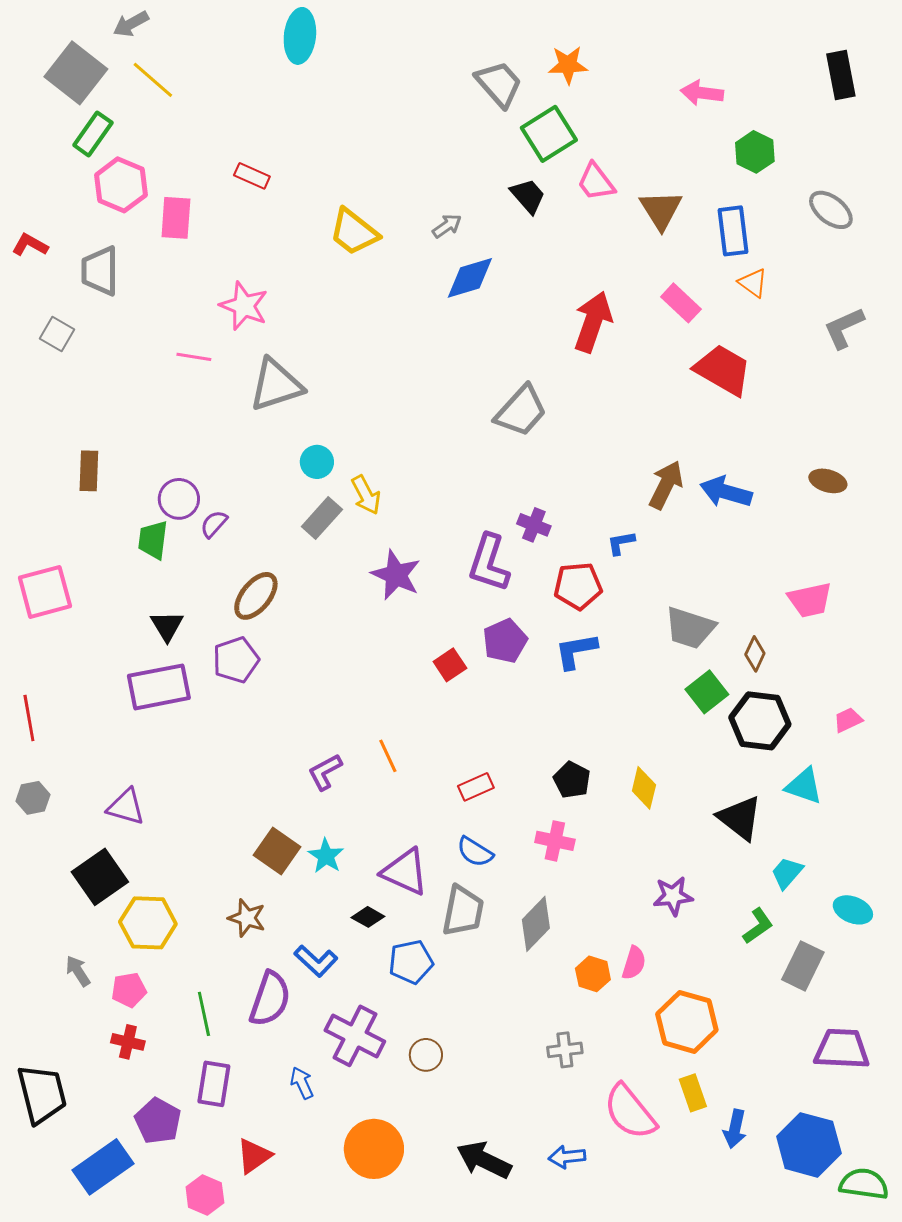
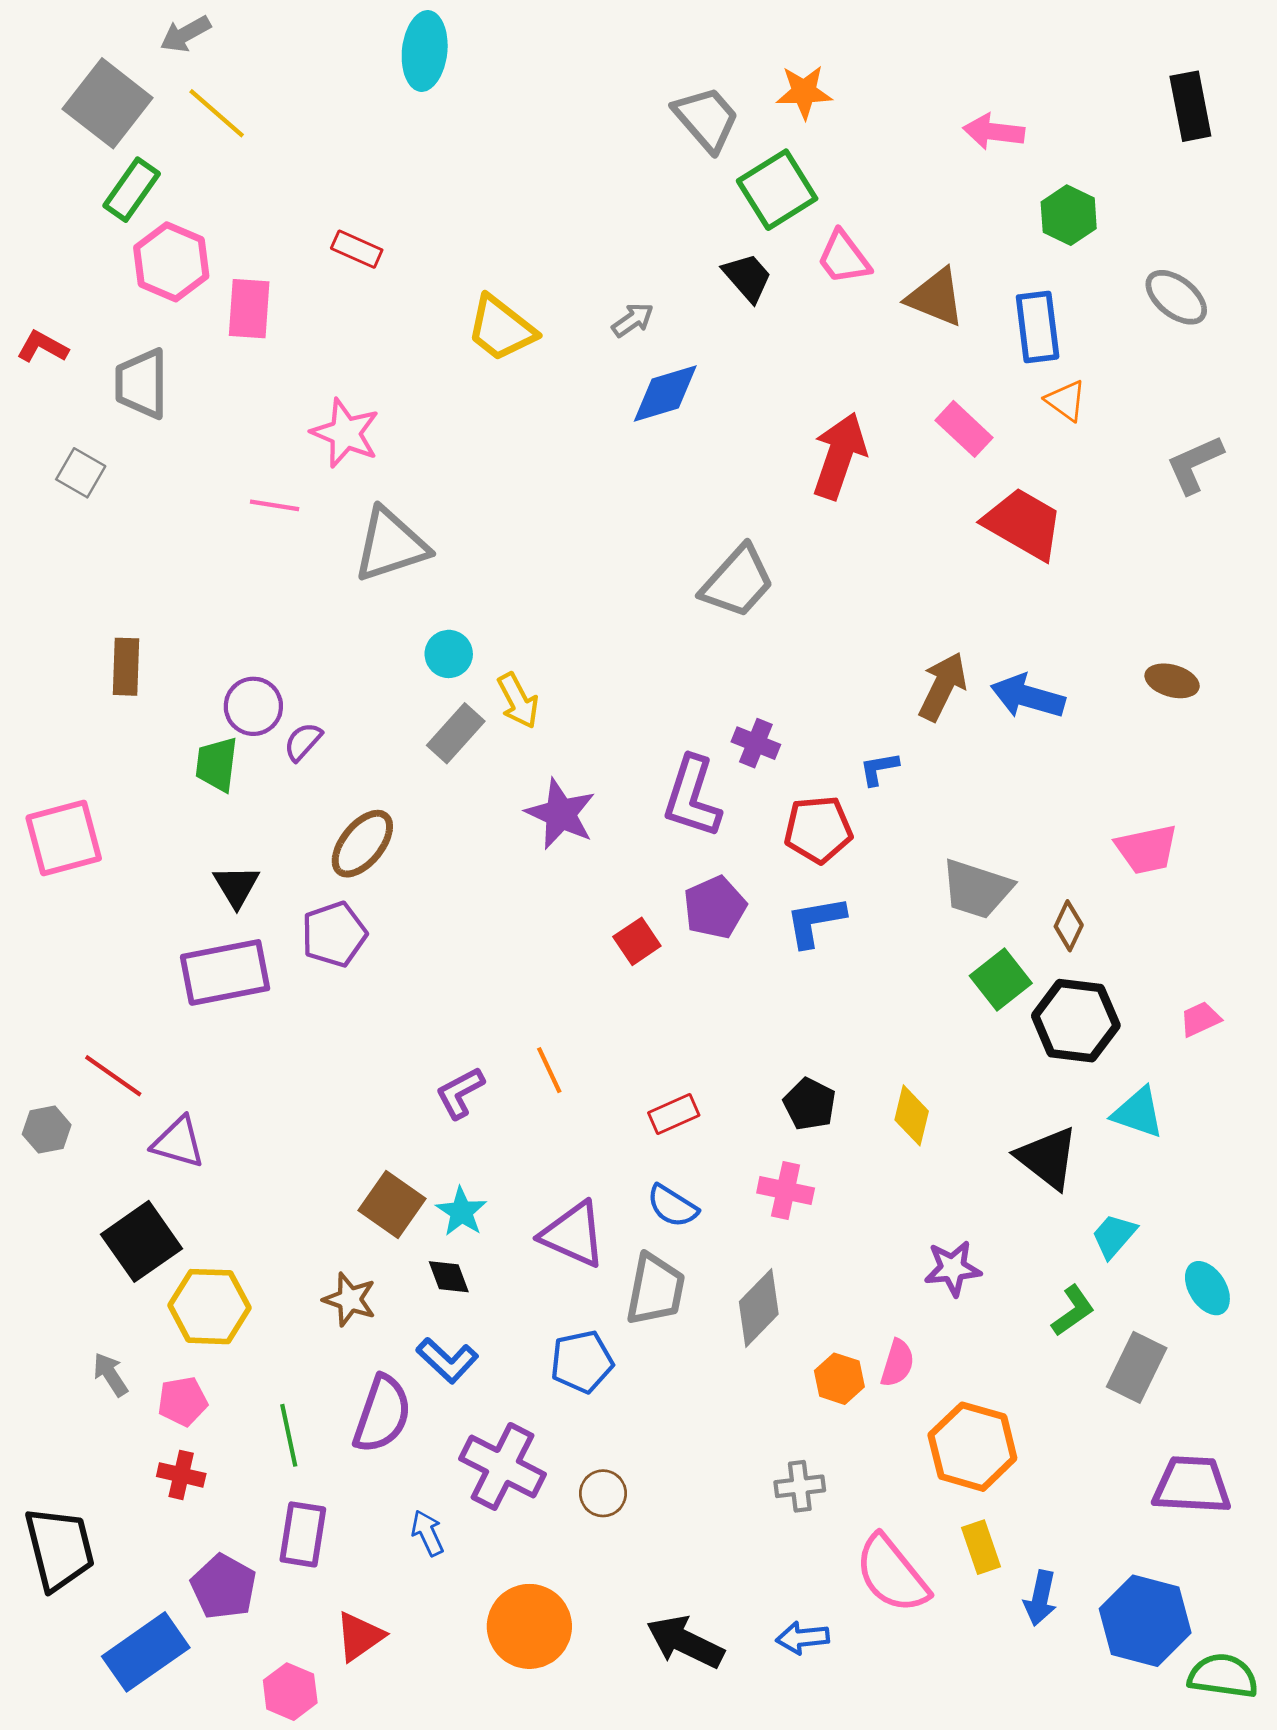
brown triangle: (661, 210) -> (936, 297), turned -36
red line: (29, 718) -> (113, 1076), moved, turned -45
cyan ellipse: (853, 910) -> (1207, 1288), turned 36
black diamond: (368, 917) -> (449, 1277), moved, turned 40

